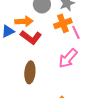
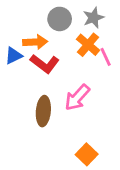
orange cross: (63, 23) -> (88, 45), turned -30
pink arrow: (68, 58) -> (77, 98), moved

